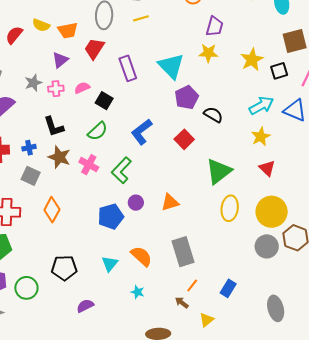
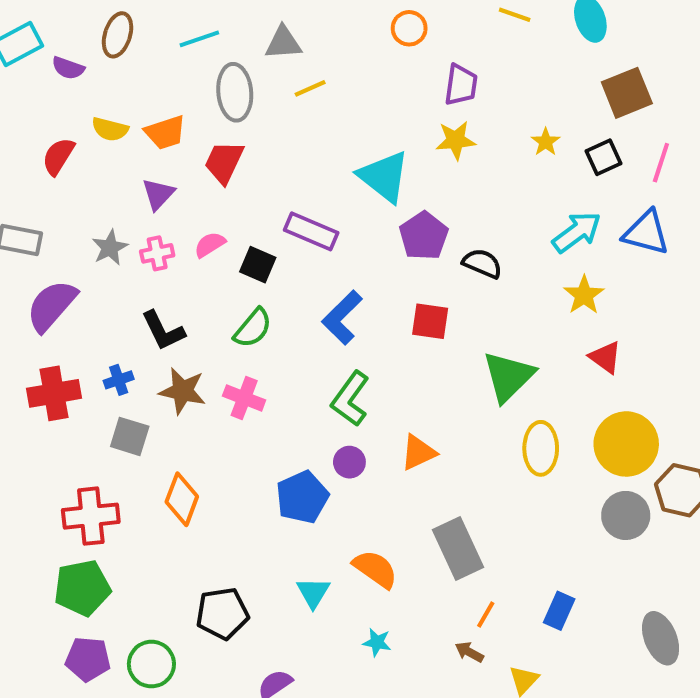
yellow star: (252, 60) -> (546, 142), size x0.6
purple rectangle: (128, 68) -> (311, 231), moved, turned -40
red square: (184, 139) -> (430, 321), turned -30
green L-shape: (121, 170) -> (350, 399), moved

